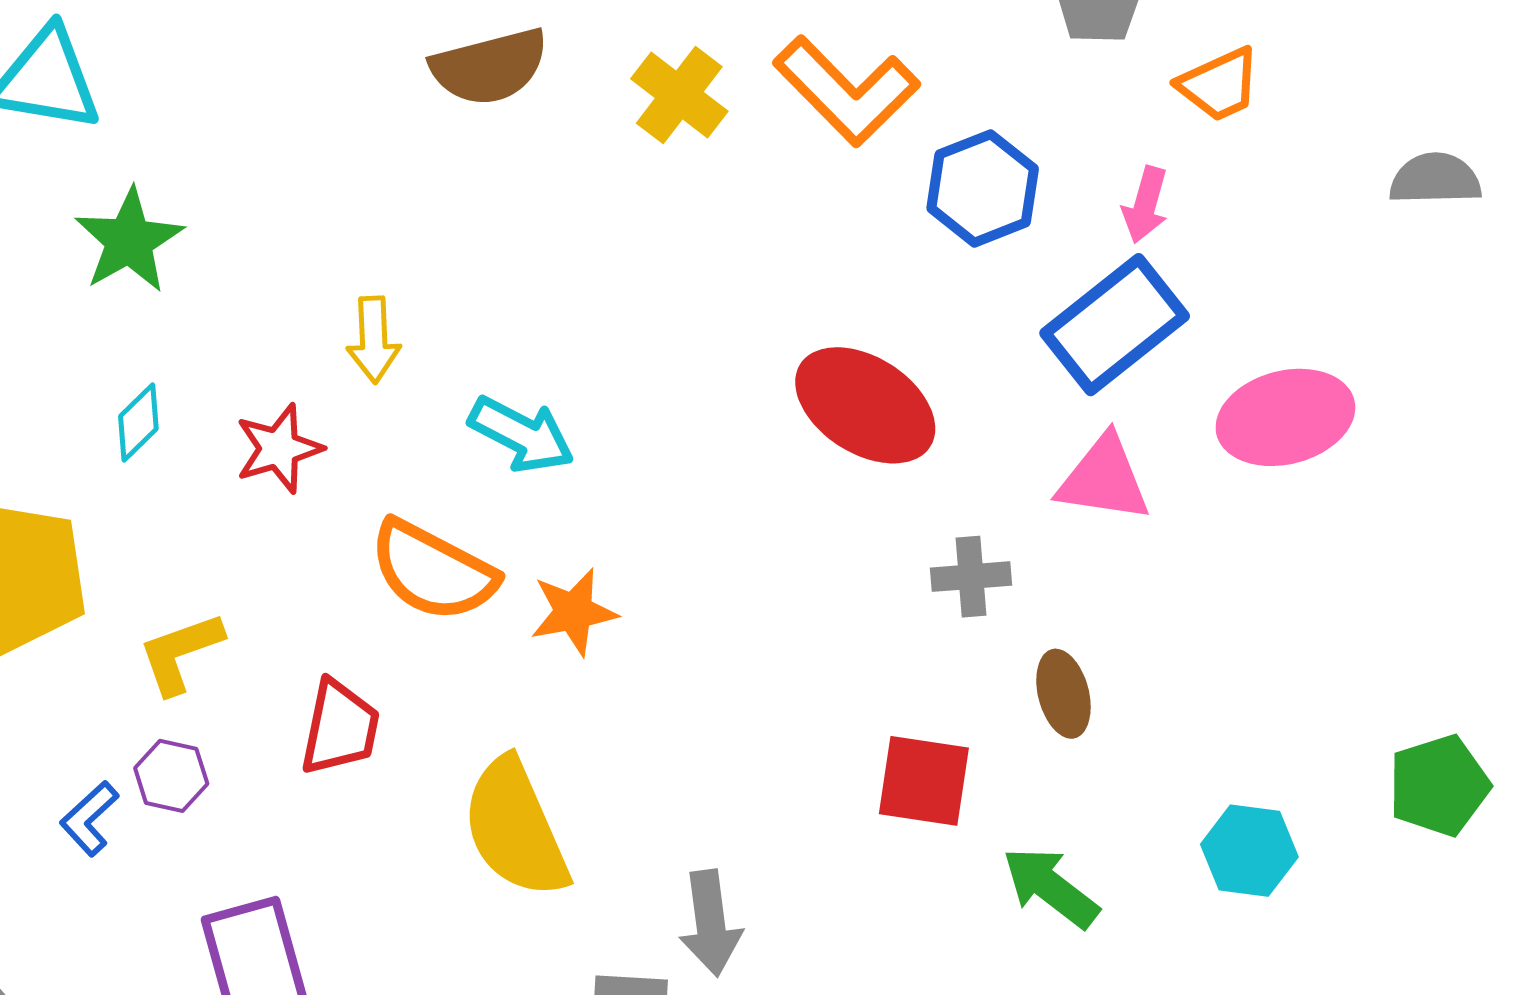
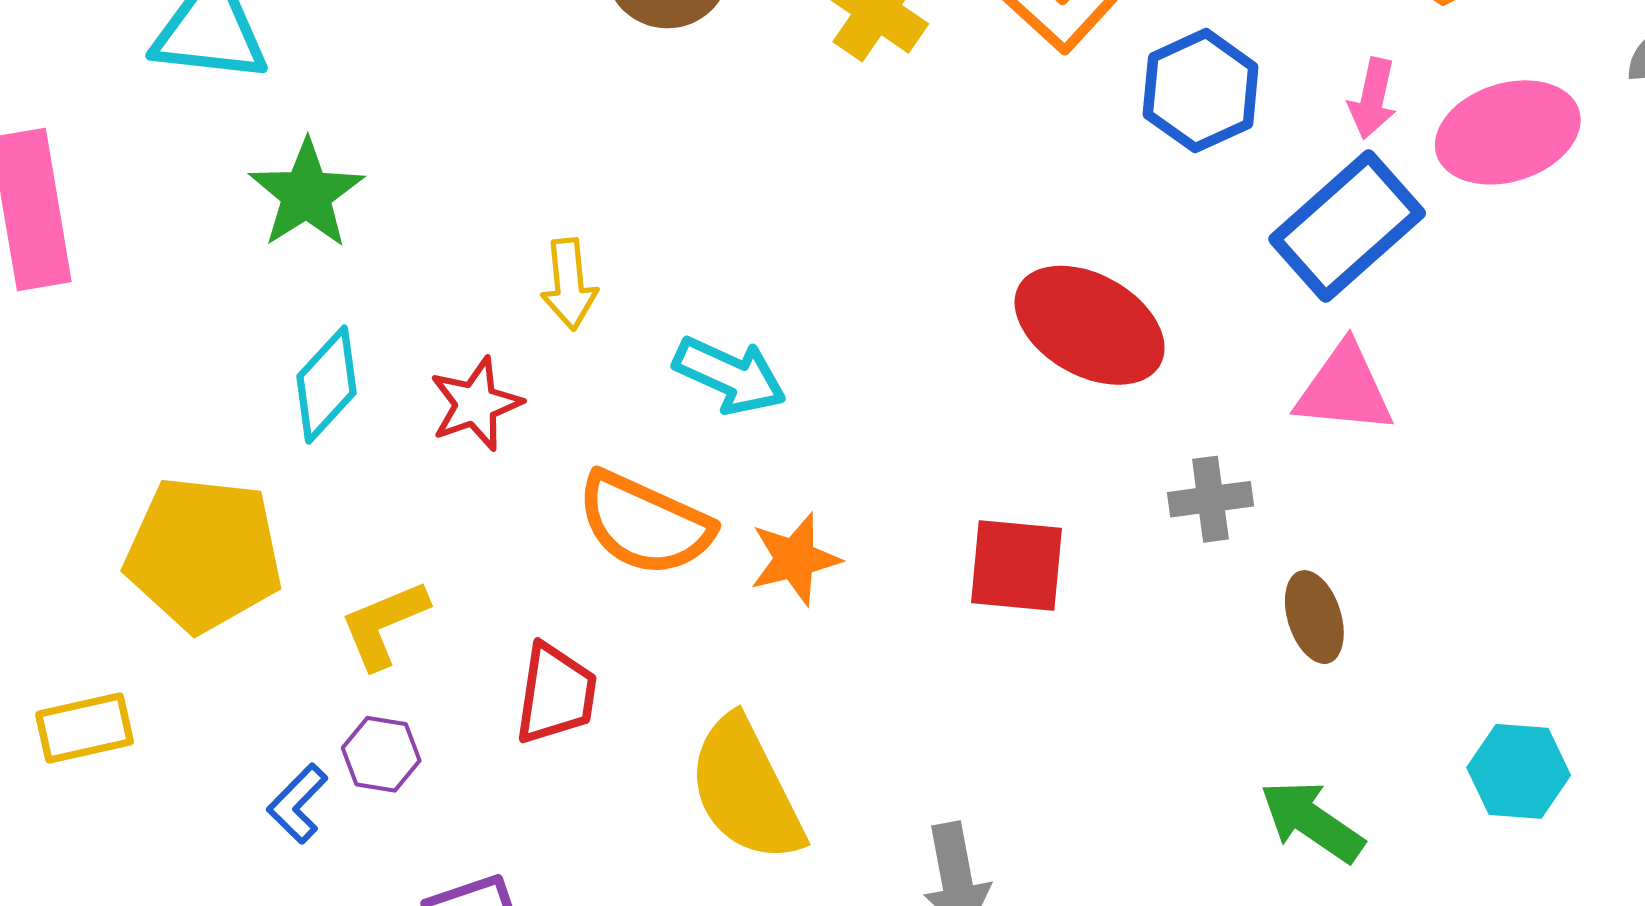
pink ellipse: (1285, 417) -> (1508, 132), moved
cyan diamond: (138, 422) -> (327, 385), size x1.4
red square: (924, 781) -> (1016, 565), moved

